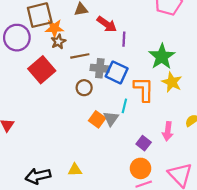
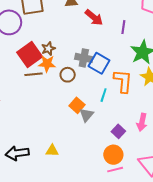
orange star: (54, 28) -> (47, 64), moved
purple line: (124, 39) -> (123, 27), moved
brown star: (58, 42) -> (48, 49), moved
brown line: (80, 56) -> (34, 74), moved
gray triangle: (111, 119) -> (86, 115), moved

